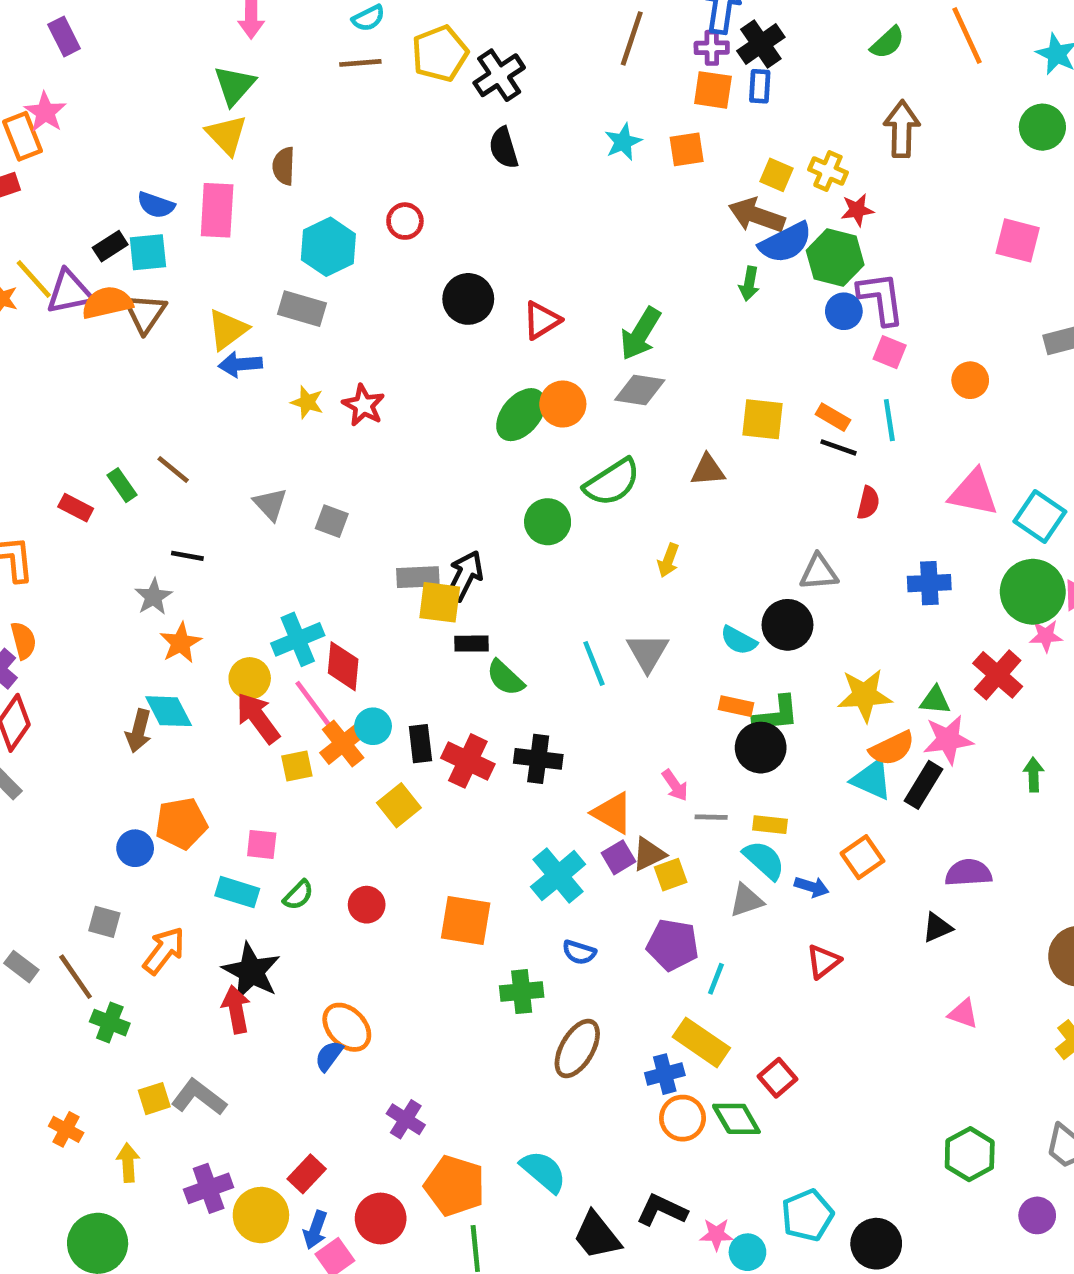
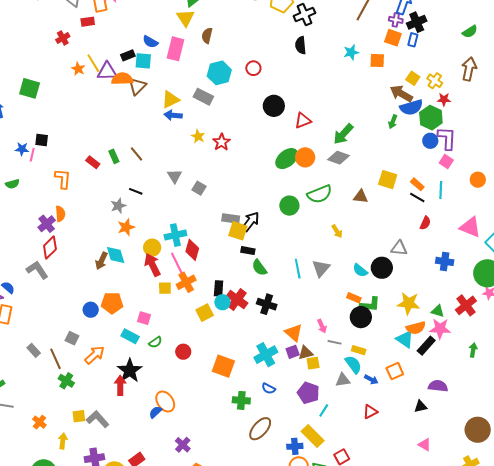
yellow arrow: (668, 560) -> (337, 231), turned -64
cyan circle: (373, 726) -> (222, 302), moved

